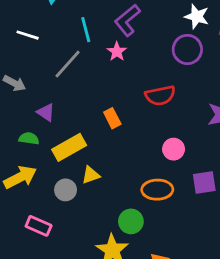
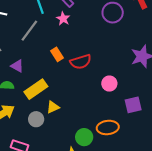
red semicircle: (160, 95) -> (81, 62), moved
orange rectangle: (112, 118) -> (57, 54), moved
orange ellipse: (157, 190) -> (108, 127), moved

